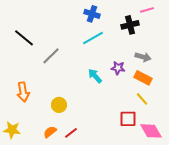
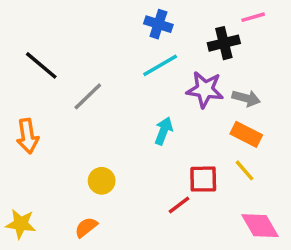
purple star: (118, 68) -> (205, 90), moved, size x1.5
cyan arrow: (95, 76) -> (164, 131), turned 63
orange arrow: (23, 92) -> (28, 136), moved
red square: (128, 119) -> (203, 179), moved
red line: (71, 133) -> (179, 205), moved

